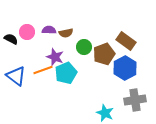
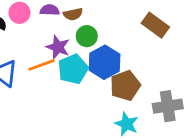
green circle: (84, 47) -> (87, 36), moved
brown pentagon: (104, 54) -> (125, 86), moved
blue hexagon: (125, 68) -> (105, 62), moved

